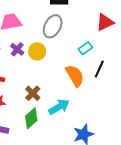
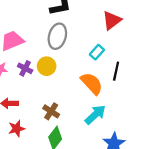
cyan arrow: (59, 107) -> (95, 115), moved

